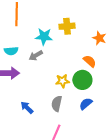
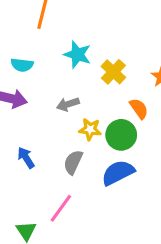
yellow cross: (67, 26) -> (113, 72), moved, turned 35
gray arrow: (36, 55) -> (68, 104), moved
blue semicircle: (86, 104) -> (118, 173), size x1.5

